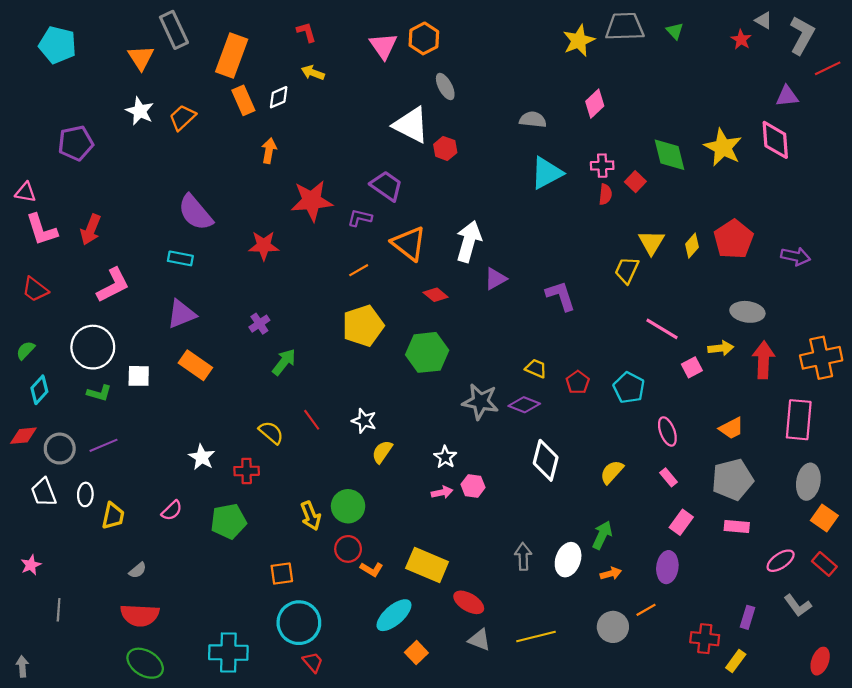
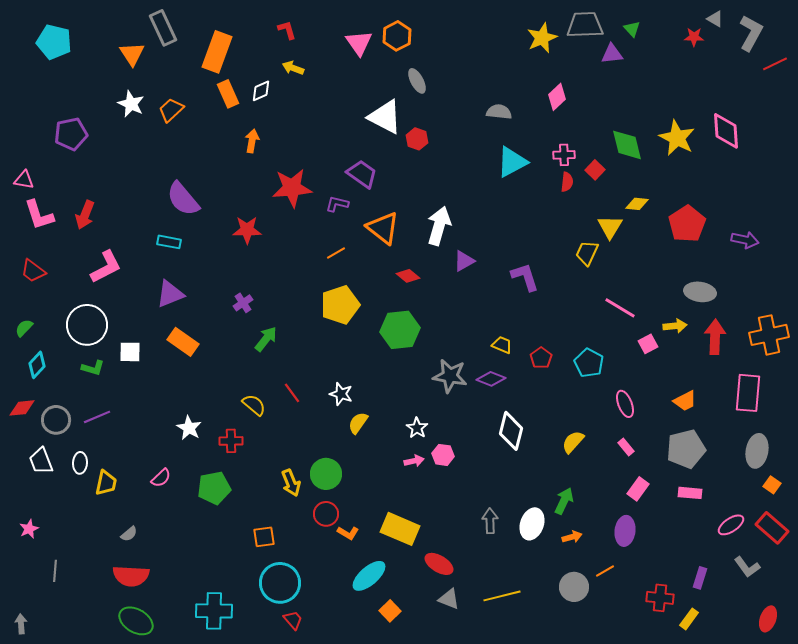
red star: (741, 40) -> (694, 37), turned -30
purple triangle: (787, 96) -> (612, 54), moved
yellow diamond: (692, 246) -> (637, 204), moved, turned 55
orange square: (824, 518) -> (772, 485), size x0.7
red rectangle: (824, 564) -> (772, 528), size x1.4

